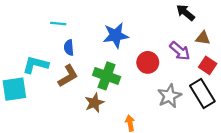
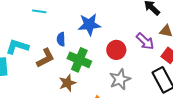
blue semicircle: (69, 48) -> (61, 39), moved
gray star: (169, 96) -> (120, 79), moved

